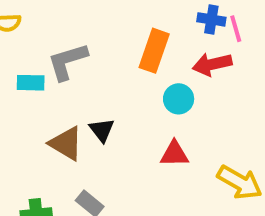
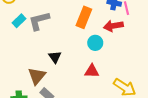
cyan rectangle: (31, 83) -> (19, 21), moved, turned -48
brown triangle: (66, 143) -> (37, 76), moved, turned 36

